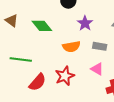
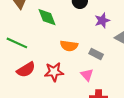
purple star: (85, 23) -> (102, 20), moved

